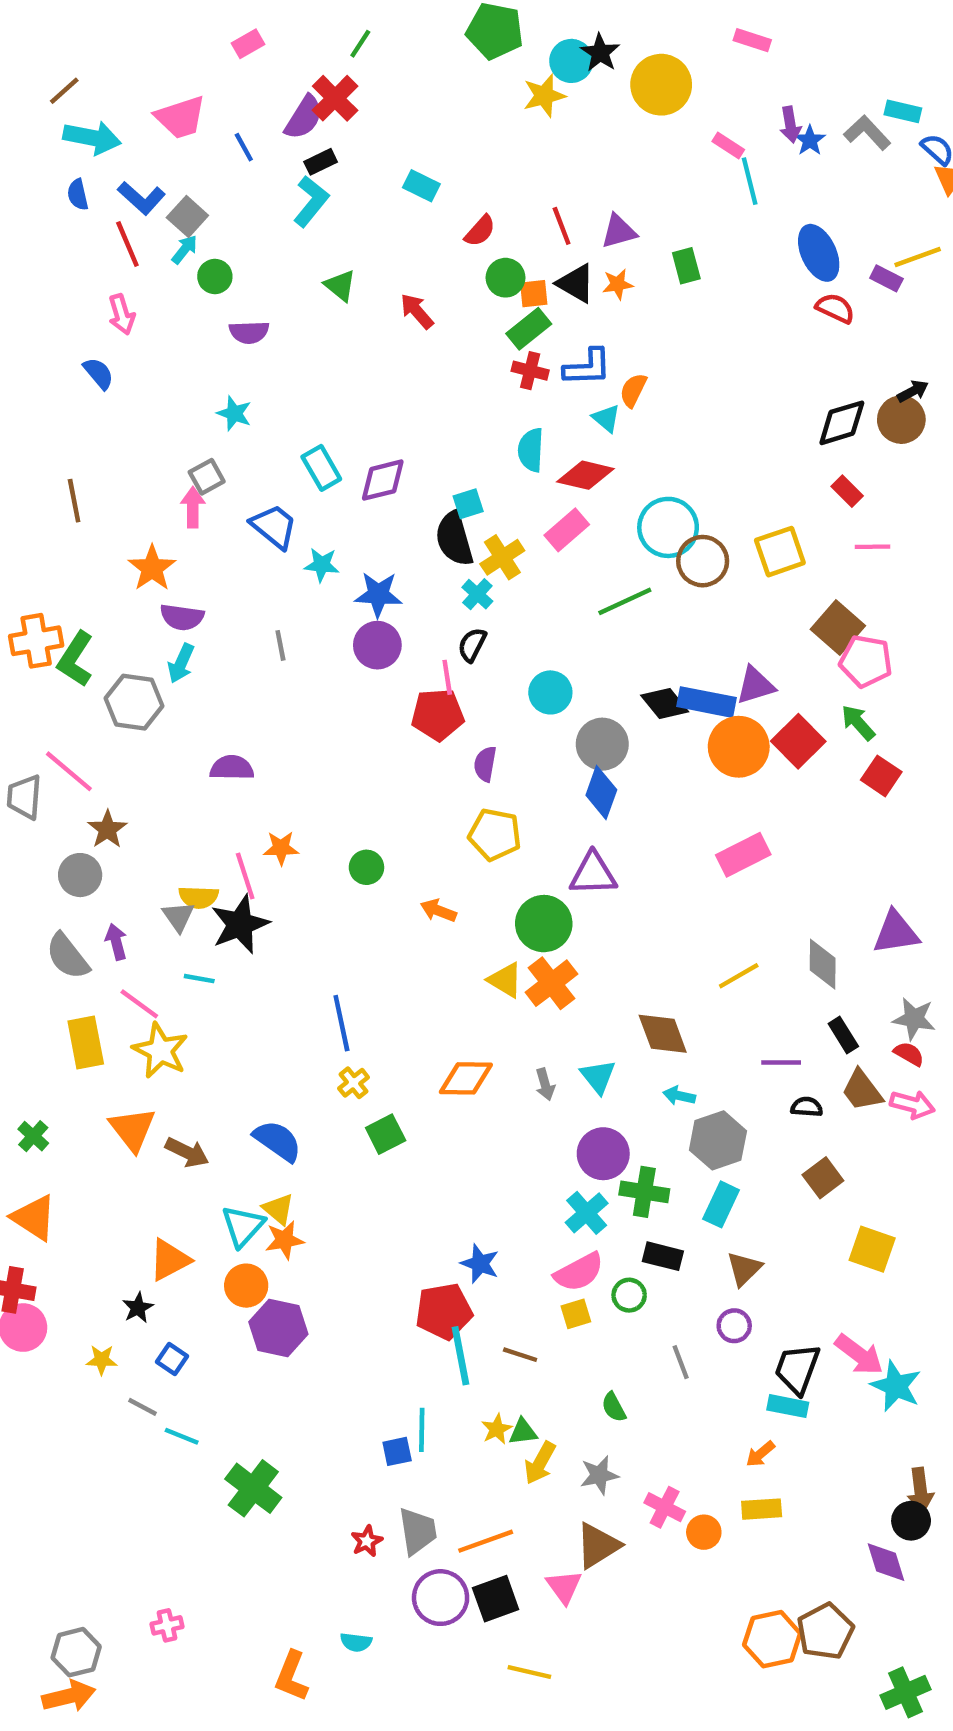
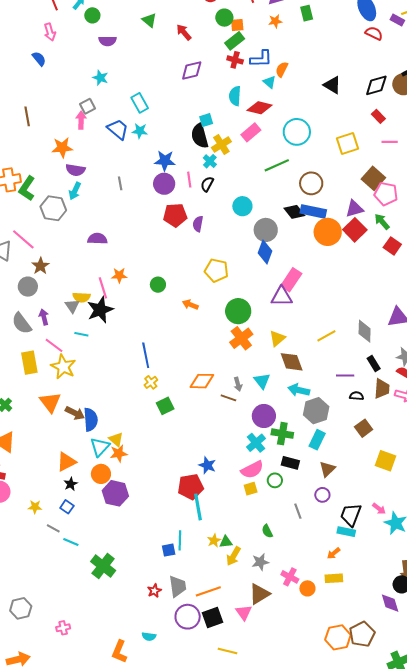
black triangle: (576, 283) -> (332, 85), moved
purple diamond: (383, 480) -> (192, 71), moved
brown circle: (703, 561) -> (311, 183), moved
cyan star: (322, 565) -> (140, 131), moved
orange star: (152, 568) -> (62, 148), turned 30
pink line: (447, 677) -> (189, 180), moved
purple triangle: (755, 685) -> (354, 209), moved
red pentagon: (438, 715) -> (175, 215), moved
purple semicircle: (485, 764) -> (198, 224), moved
pink rectangle: (743, 855) -> (291, 280), moved, turned -30
purple triangle: (593, 874) -> (282, 296), moved
yellow triangle: (505, 980) -> (277, 338), moved, turned 48
brown trapezoid: (862, 1090) -> (382, 389), turned -140
cyan arrow: (679, 1096) -> (299, 390), size x1.5
blue semicircle: (278, 1141) -> (91, 420), moved, turned 50
black star: (138, 1308) -> (71, 484), moved
brown line: (520, 1355) -> (228, 398), moved
pink arrow: (859, 1355) -> (379, 509), size x0.6
gray hexagon: (76, 1652) -> (21, 608), moved

